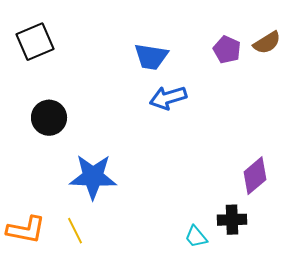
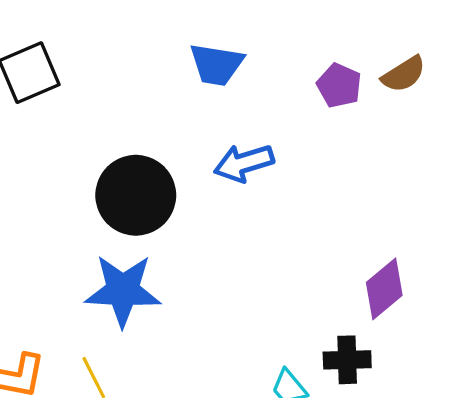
blue trapezoid: (151, 57) -> (216, 65), moved
black circle: (49, 118) -> (136, 195), moved, size x1.4

